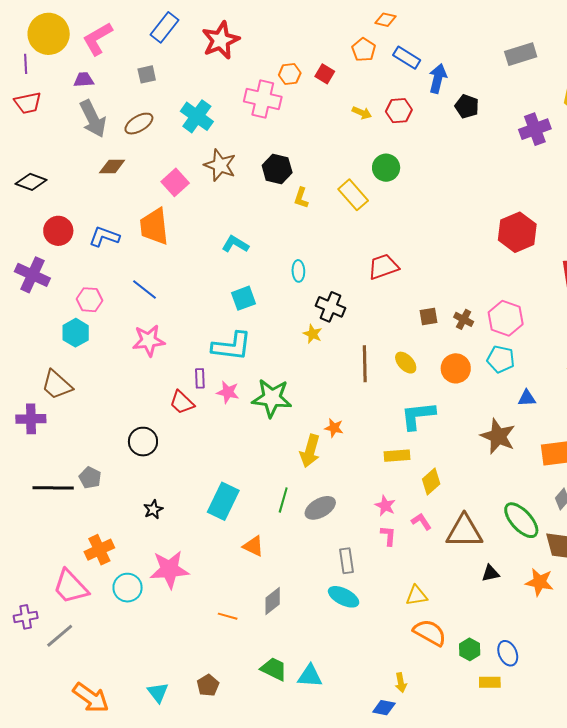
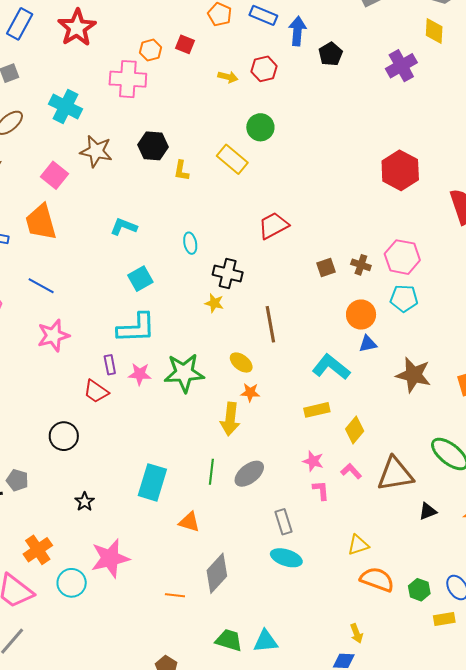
black pentagon: (467, 106) -> (331, 54), turned 30
yellow ellipse: (406, 363) -> (241, 362), moved
blue triangle: (527, 398) -> (368, 344), moved
cyan L-shape: (418, 416) -> (331, 367), turned 54
gray diamond: (273, 601) -> (217, 573), size x1.4

